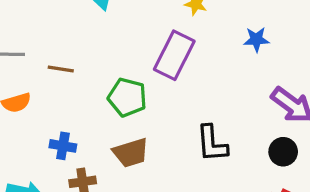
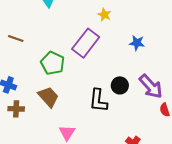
black circle: (283, 152) -> (120, 85), moved
brown trapezoid: (131, 153) -> (48, 97), turned -125

